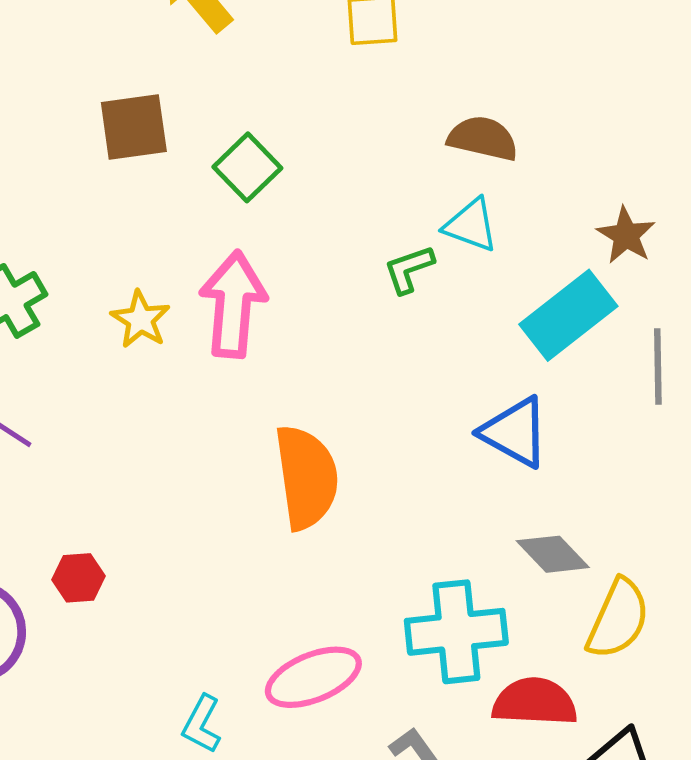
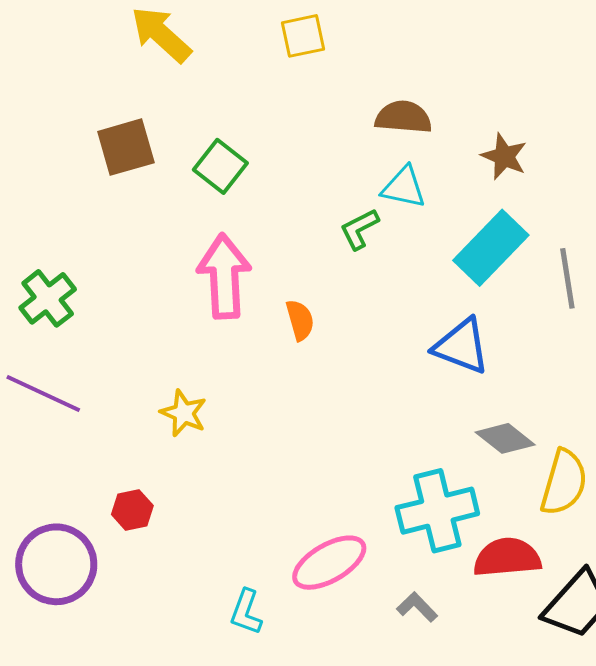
brown star: (626, 235) -> (504, 156), moved
yellow star: (140, 319) -> (184, 413), moved
orange semicircle: (306, 477) -> (300, 320), moved, size x0.5

